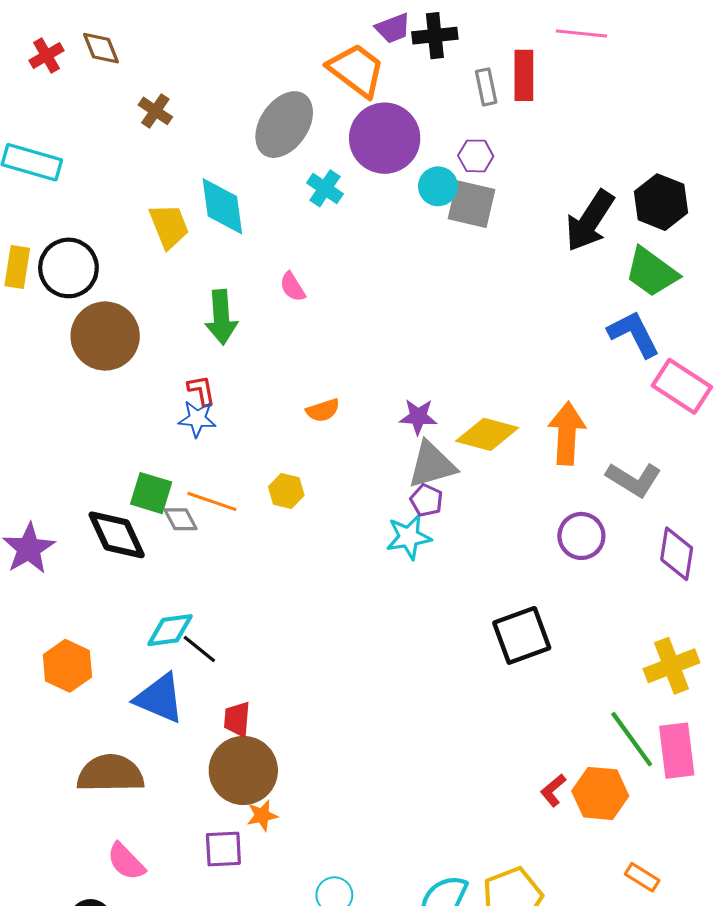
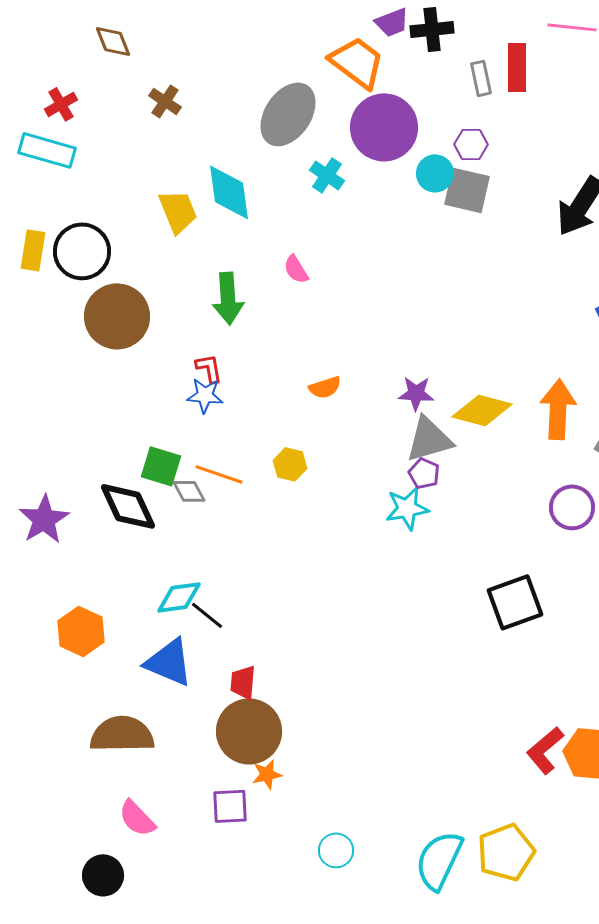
red cross: (47, 55) -> (61, 104), moved
red L-shape: (553, 790) -> (545, 750), size x1.5

